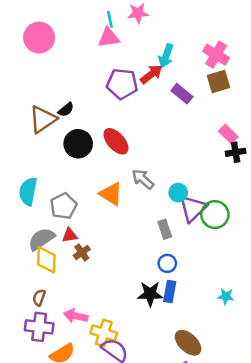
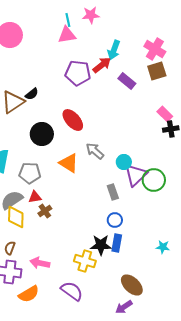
black circle: (78, 144) -> (42, 134), moved
gray pentagon: (63, 206) -> (30, 173), turned 30
yellow cross: (104, 333) -> (85, 261), moved

